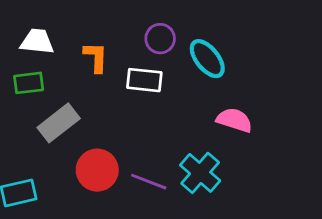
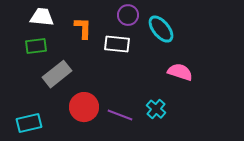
cyan cross: (200, 173) -> (156, 109), size x0.7

